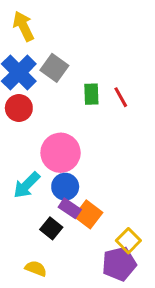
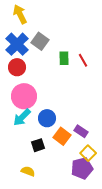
pink circle: (61, 153) -> (24, 96), moved
purple rectangle: (70, 208) -> (81, 131), moved
black square: (51, 228) -> (38, 145), turned 32

